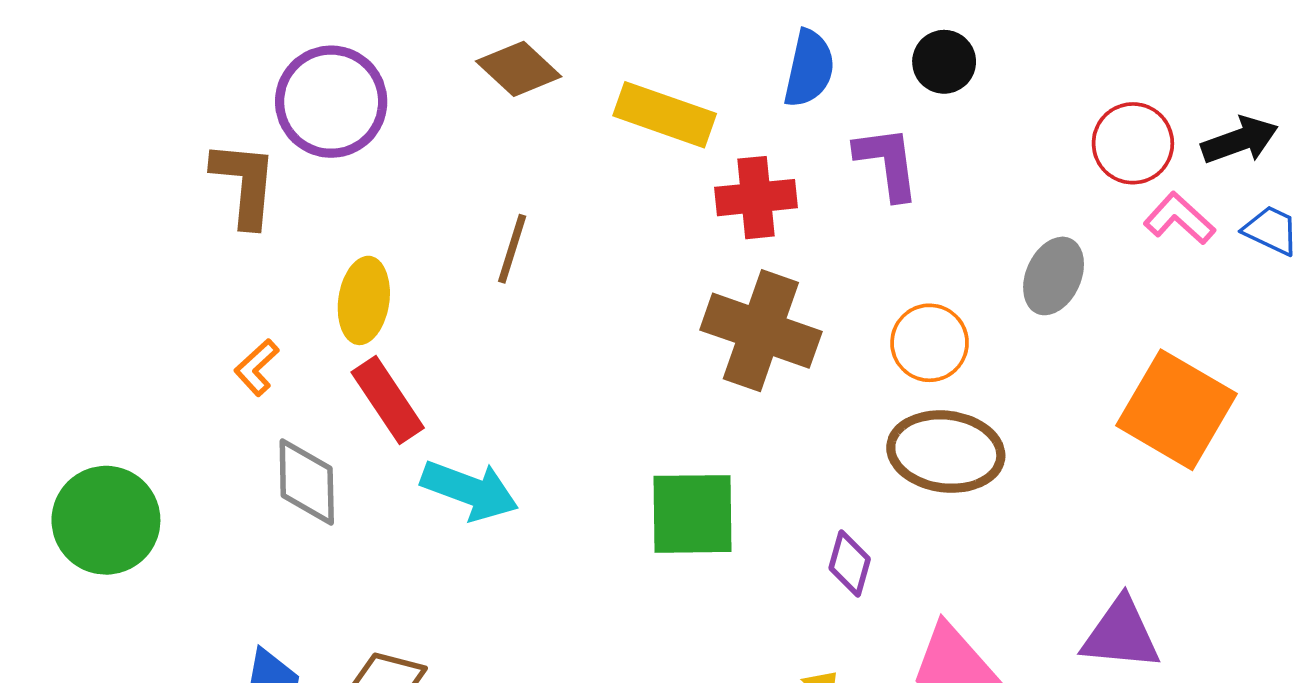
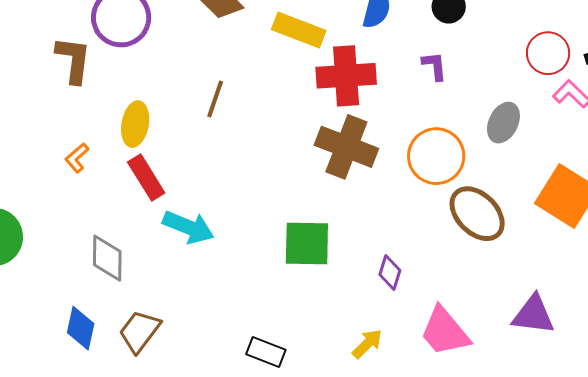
purple L-shape: (887, 163) -> (434, 66), moved, size x0.7
red cross: (756, 198) -> (346, 76), size x1.4
orange circle: (930, 343) -> (436, 156), size x1.4
brown ellipse: (946, 452) -> (477, 214), moved, turned 36
gray diamond: (307, 482) -> (107, 258), moved

